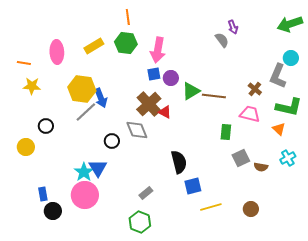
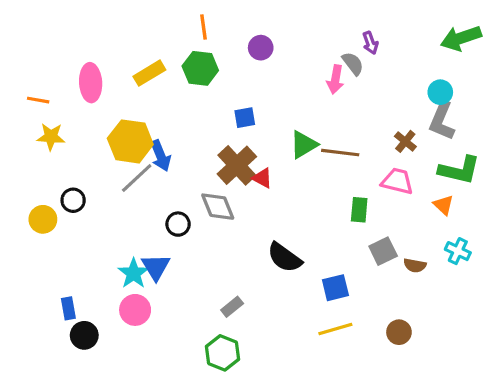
pink arrow: (158, 50) -> (335, 79), moved, size x0.7
cyan circle: (291, 58) -> (440, 92), moved
purple circle: (171, 78) -> (261, 48), moved
yellow circle: (26, 147) -> (43, 219), moved
cyan cross: (288, 158) -> (458, 251), turned -35
black semicircle: (179, 162) -> (285, 257), turned 140
blue square: (193, 186) -> (335, 288), moved
pink circle: (85, 195) -> (135, 310), size x0.7

